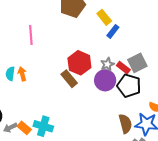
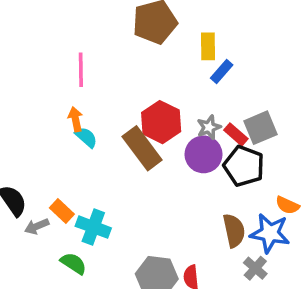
yellow rectangle: (104, 17) -> (208, 46), turned 35
cyan semicircle: (10, 74) -> (86, 137), moved, turned 120
orange arrow: (22, 74) -> (75, 119), moved
brown rectangle: (69, 79) -> (142, 148), size x1.4
orange rectangle: (24, 128) -> (62, 211), moved

